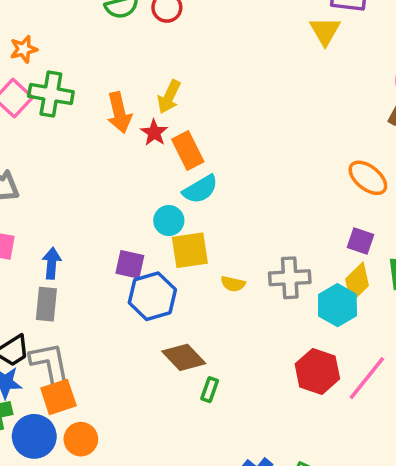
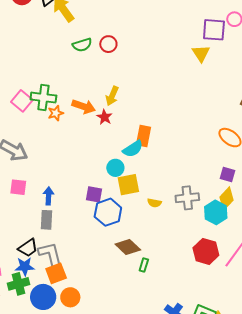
orange star: (24, 49) -> (56, 113), moved
orange arrow: (119, 113) -> (84, 106), turned -55
orange rectangle: (188, 151) -> (143, 136), moved, turned 40

